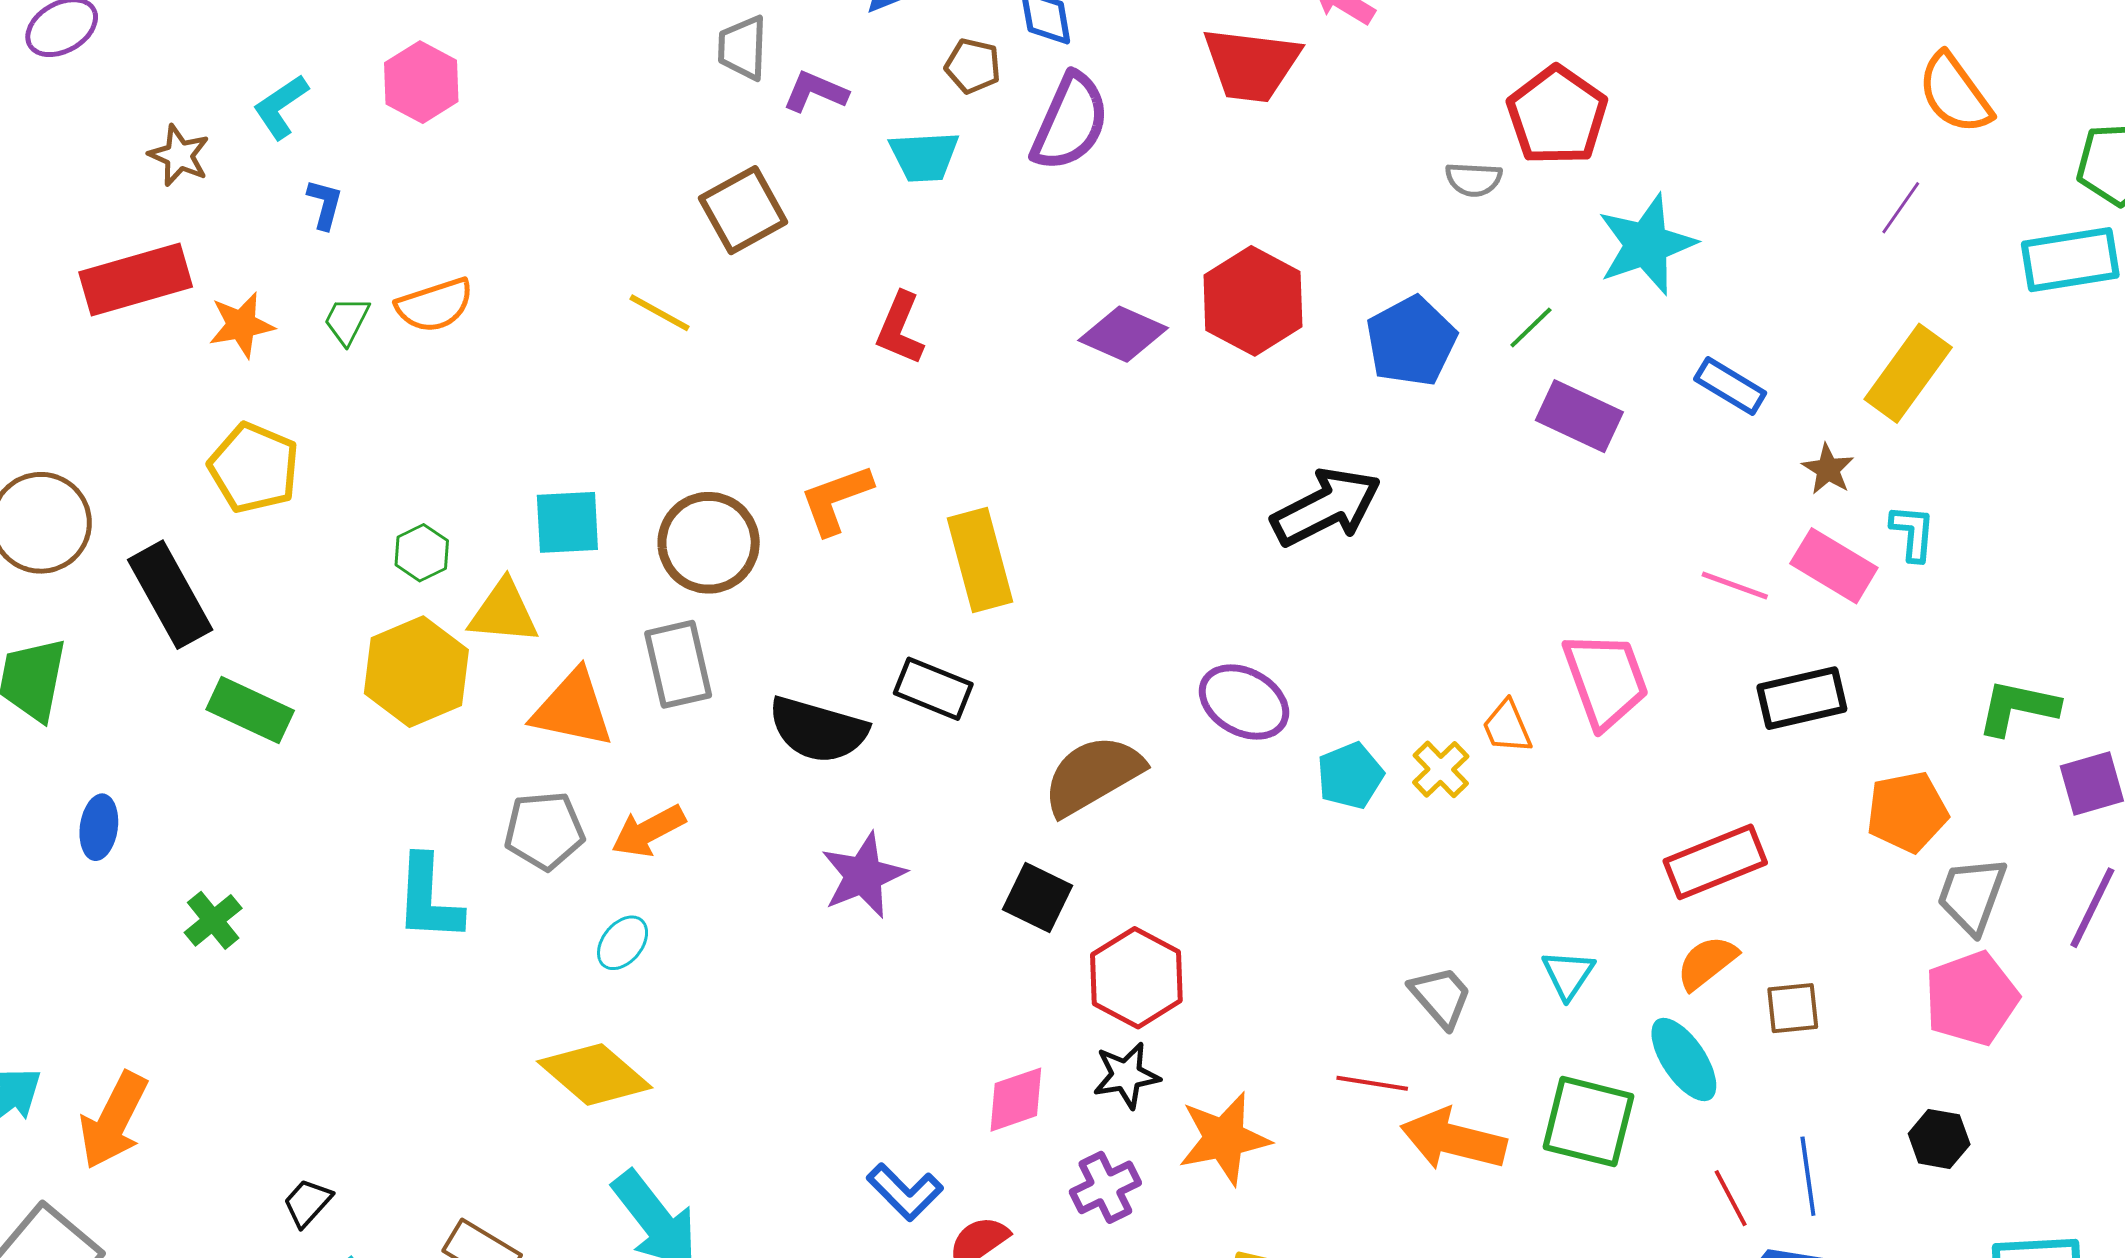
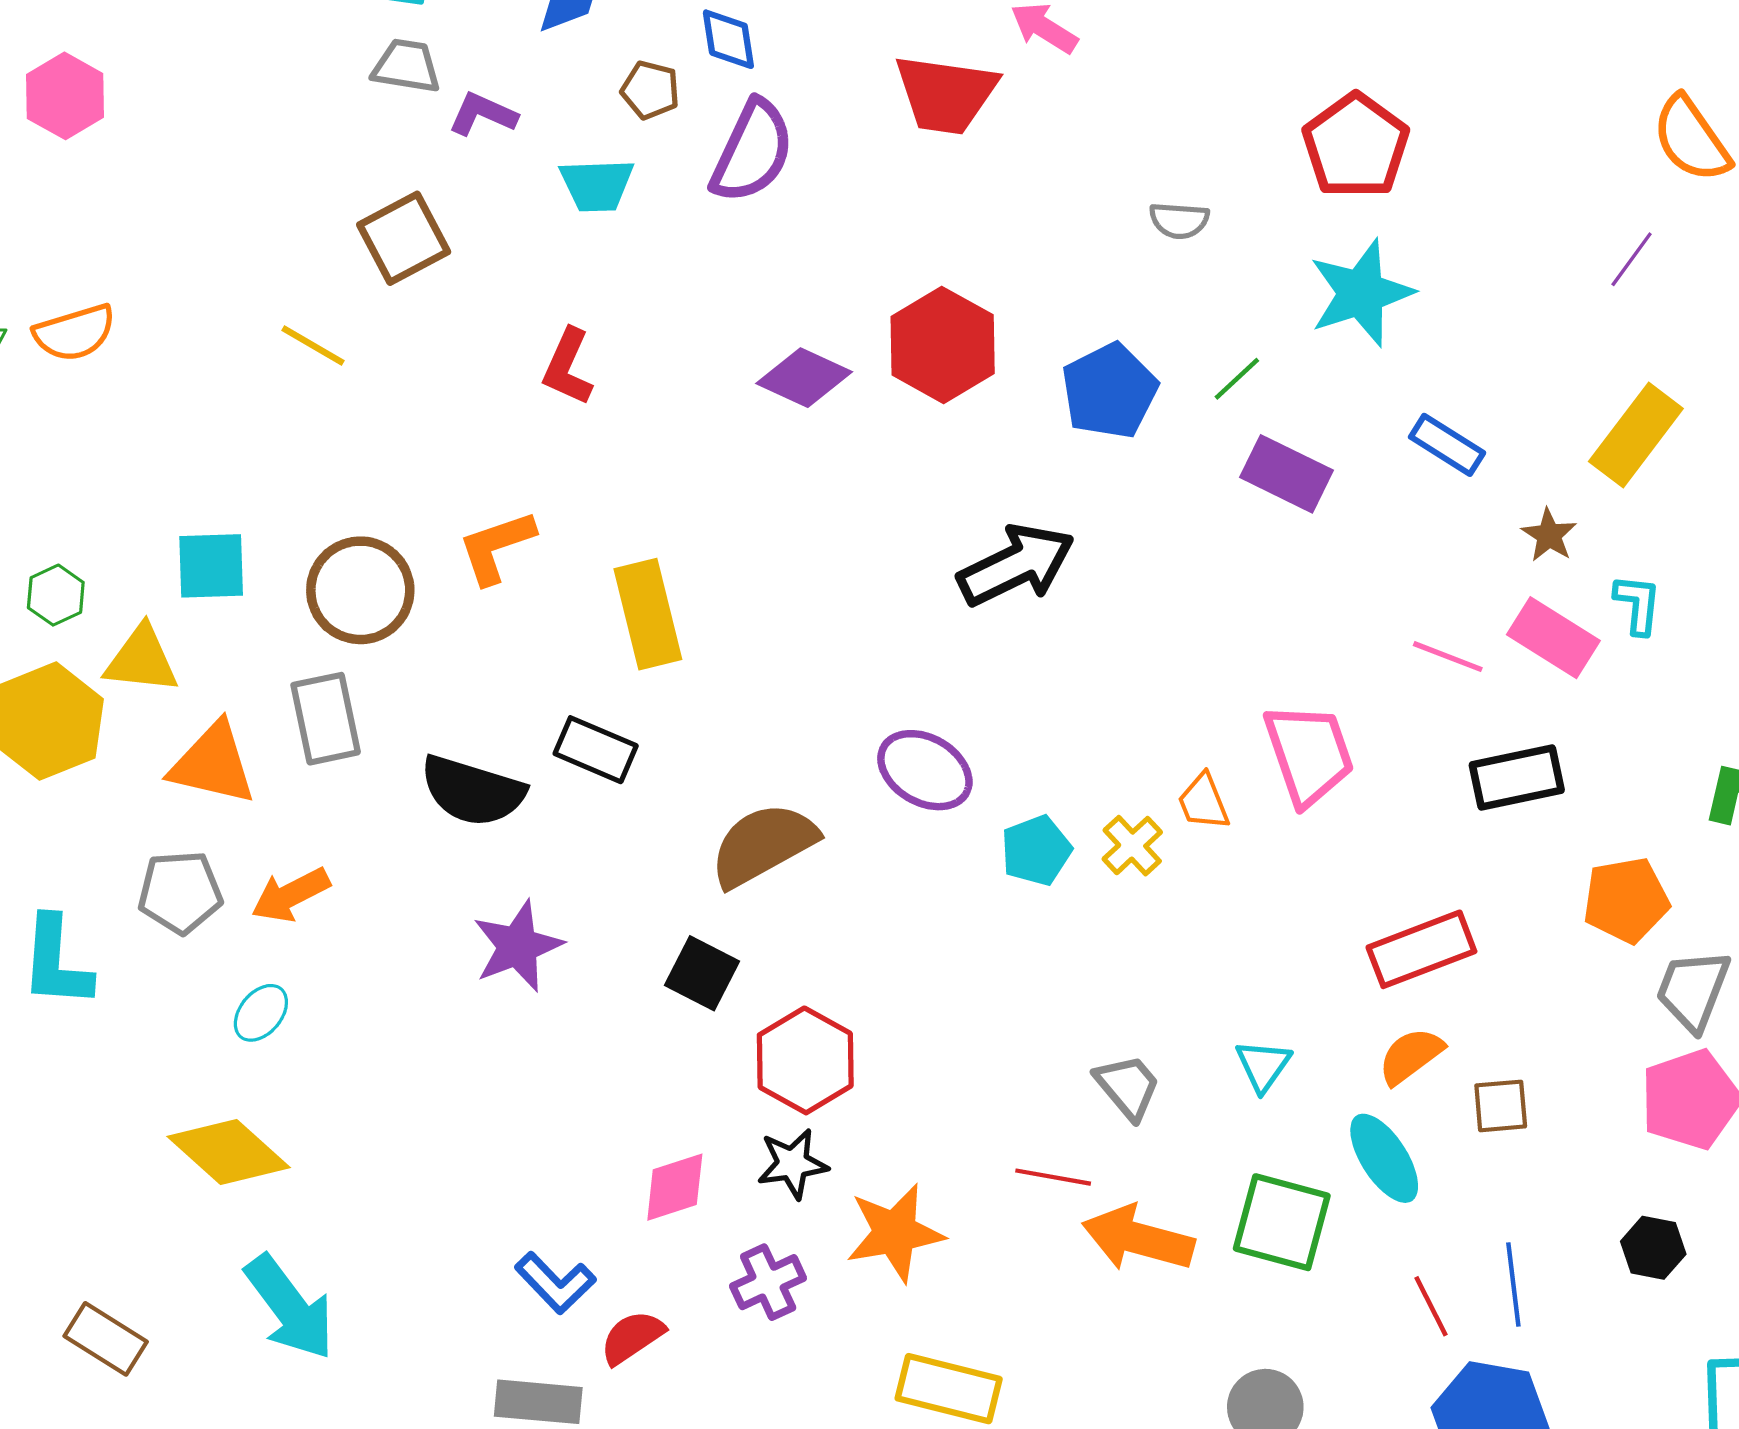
gray trapezoid: (743, 48) -> (406, 66), turned 96
red pentagon: (1557, 116) -> (1356, 146), moved

